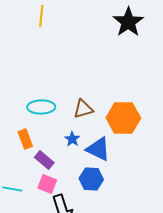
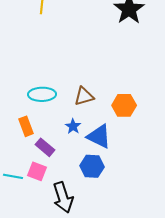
orange hexagon: (123, 118) -> (124, 105), size x0.7
pink square: (47, 184) -> (37, 171), moved

